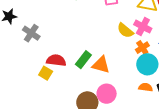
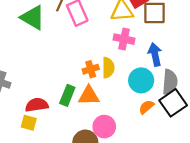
yellow semicircle: (125, 30) -> (108, 68), moved, turned -114
orange cross: (142, 48) -> (91, 69), moved, turned 32
orange semicircle: (146, 87) -> (146, 107), turned -32

